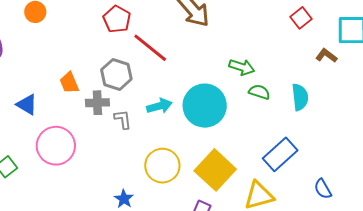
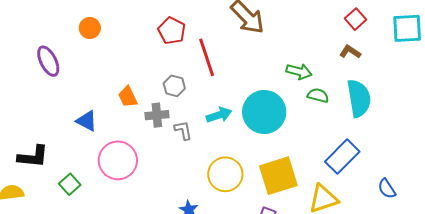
red line: (150, 48) -> (207, 57), turned 36
brown L-shape: (326, 56) -> (350, 52), moved
gray hexagon: (116, 74) -> (174, 86), size x0.7
cyan semicircle: (300, 97) -> (359, 98), size x1.4
yellow square: (215, 170) -> (278, 176), turned 33

